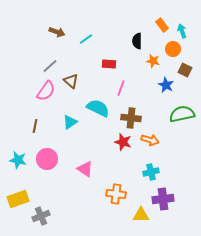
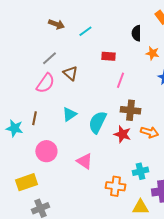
cyan semicircle: (98, 108) -> (97, 122), moved, turned -90
cyan star: (18, 160) -> (14, 128), moved
cyan cross: (151, 172) -> (140, 171), moved
yellow rectangle: (18, 199) -> (26, 182), moved

